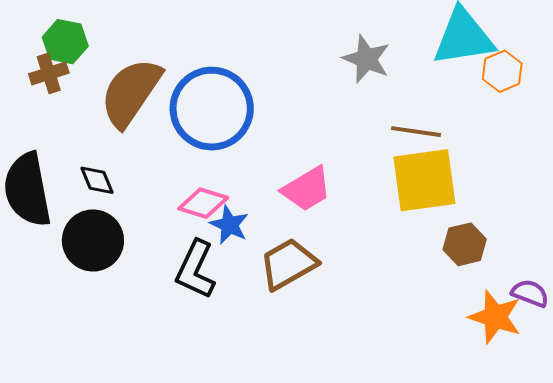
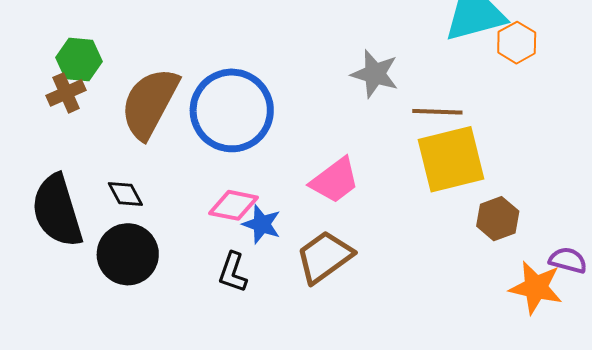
gray star: (366, 59) -> (375, 74), moved
black L-shape: (196, 270) -> (233, 272), size x0.7

